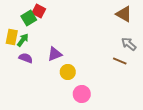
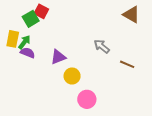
gray arrow: (129, 44) -> (102, 46), moved
purple semicircle: (26, 58) -> (28, 53), moved

